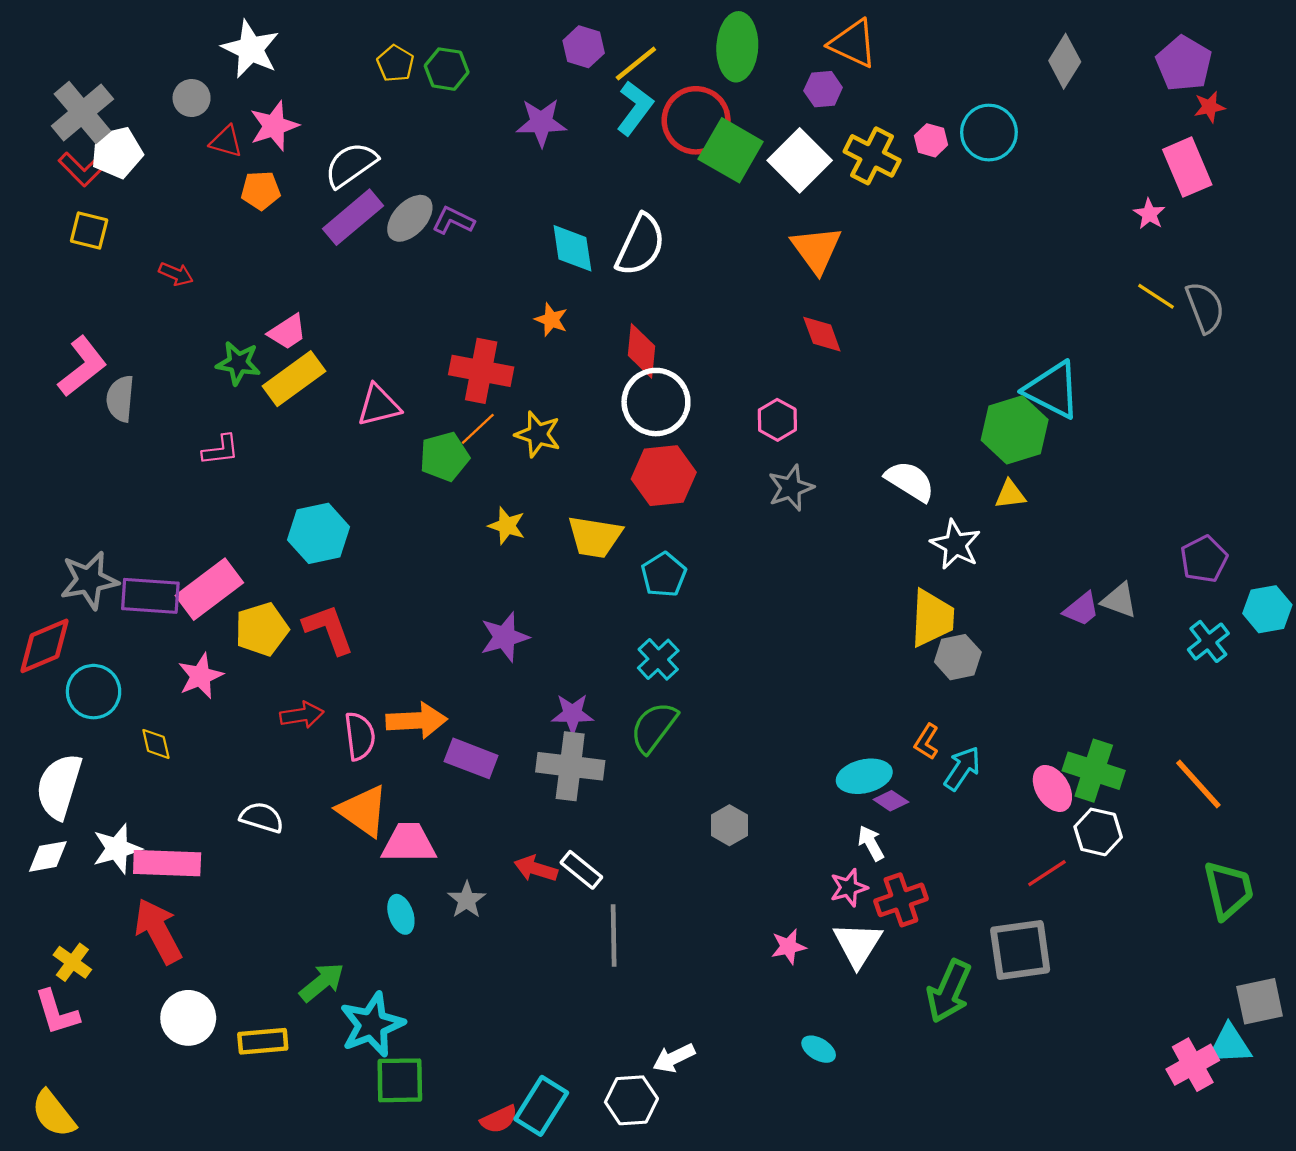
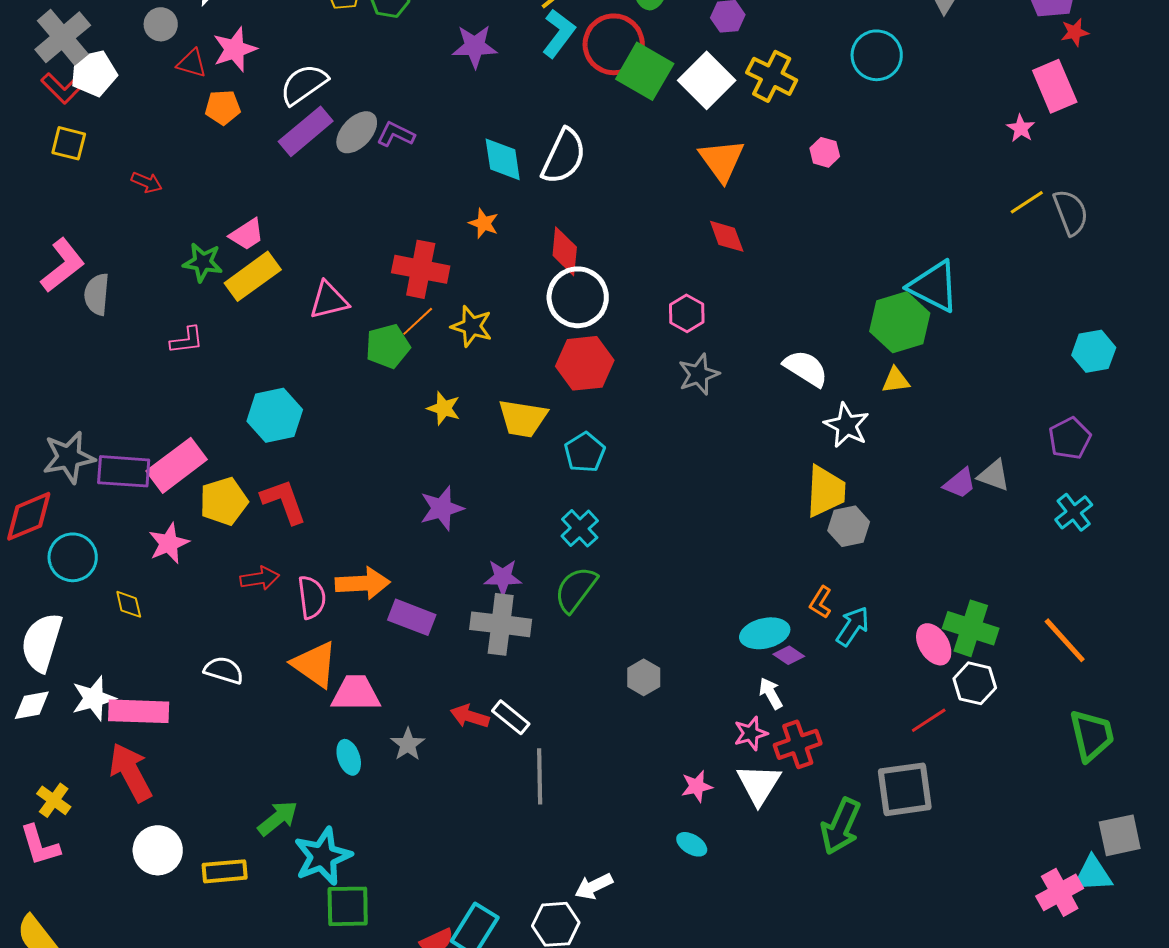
pink hexagon: (931, 140) -> (825, 152), moved
yellow line: (1156, 296) -> (1027, 202), turned -66
cyan hexagon: (1267, 609) -> (1094, 351), moved
cyan ellipse: (819, 1049) -> (692, 844), moved

